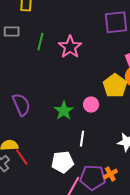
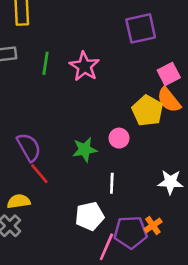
green star: (64, 111) -> (85, 150), turned 30
red line: (22, 157) -> (39, 174), moved

